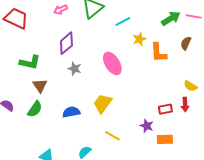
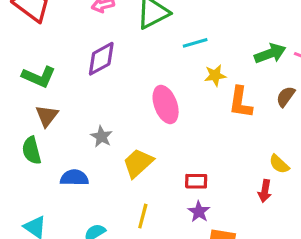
gray star: (75, 69) -> (101, 137), moved
green semicircle: (35, 109) -> (32, 150), turned 120
red rectangle: (165, 109) -> (196, 181), moved
blue semicircle: (71, 112) -> (74, 178), moved
yellow line: (112, 136) -> (143, 216), turned 63

